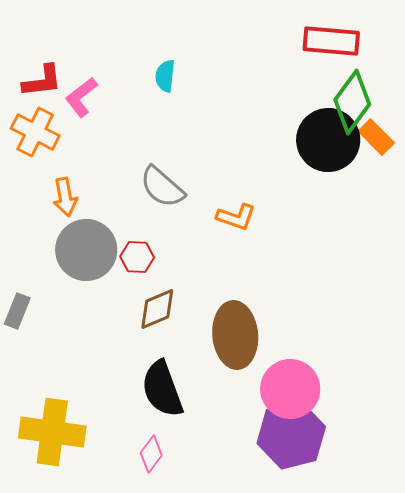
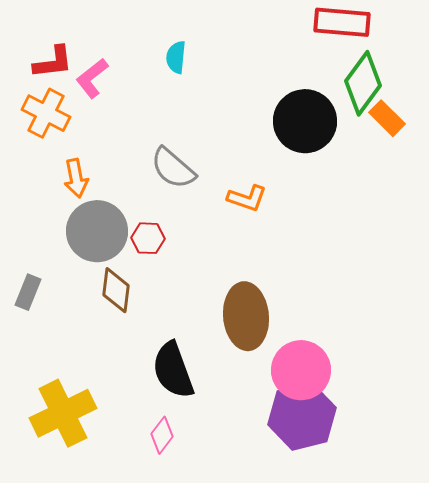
black circle: (328, 140) -> (305, 121), moved
brown diamond: (157, 309) -> (116, 290), moved, turned -60
yellow cross: (52, 432) -> (63, 413), turned -34

